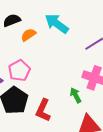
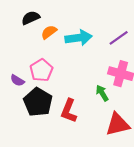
cyan arrow: (57, 24) -> (79, 38), moved, turned 140

